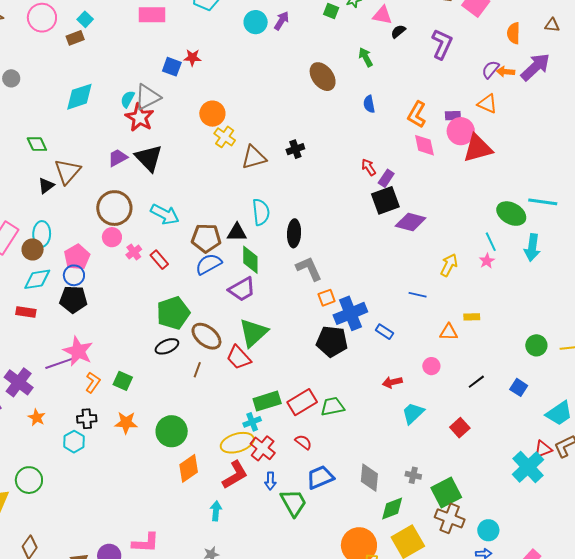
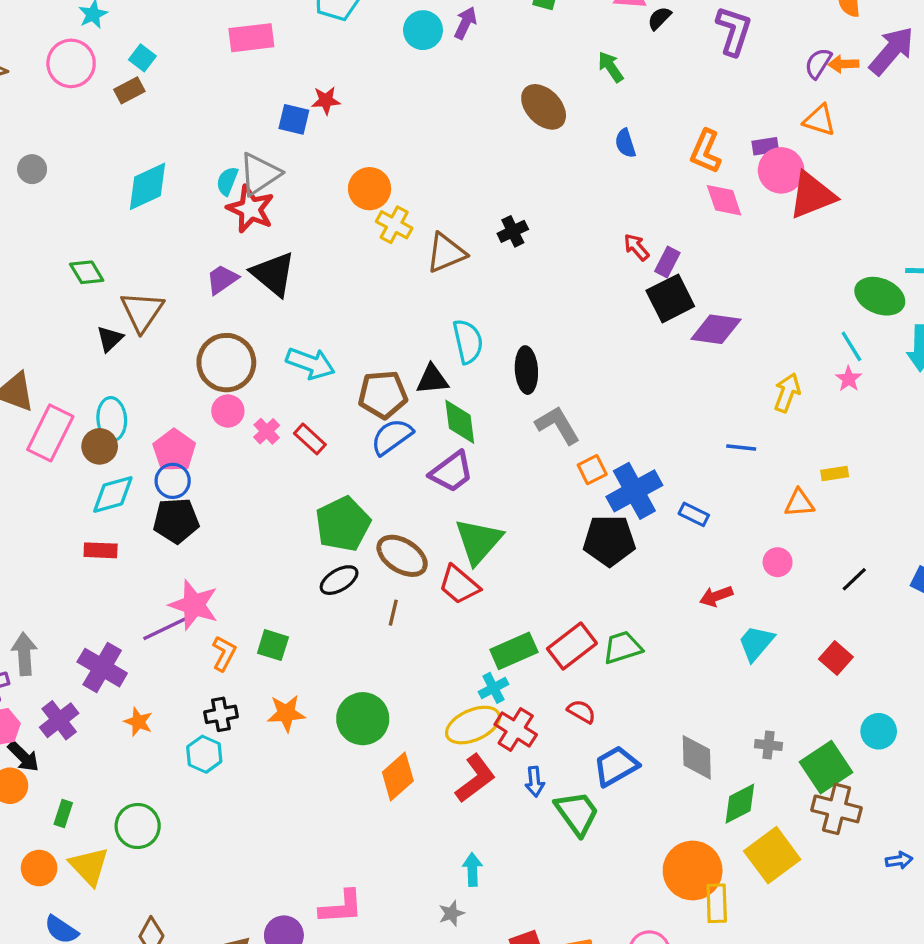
cyan arrow: (216, 511) -> (472, 870), moved
cyan circle: (488, 530) -> (879, 731), moved

